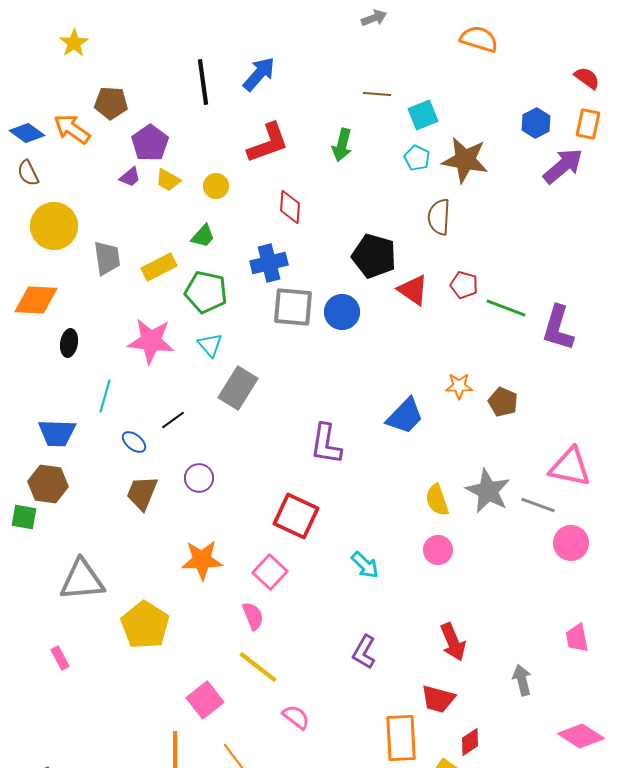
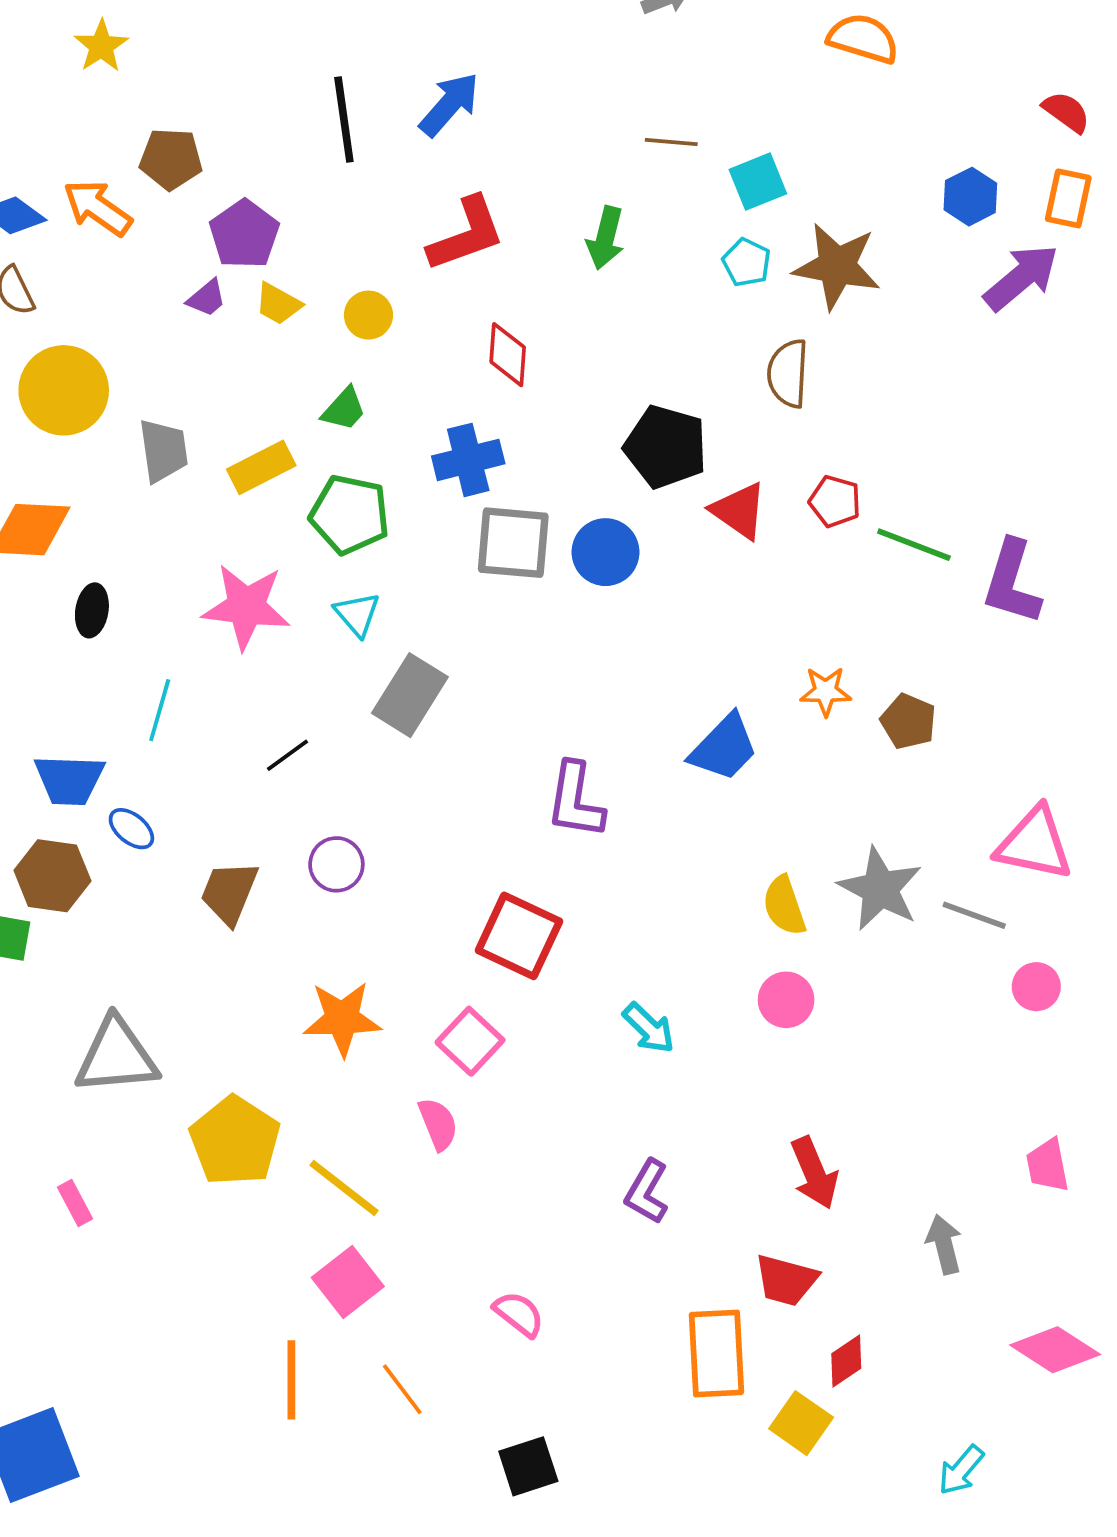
blue ellipse: (134, 442) -> (131, 829), moved
pink circle: (571, 543) -> (1036, 987), size x0.7
yellow line: (258, 667) -> (344, 1188), moved

